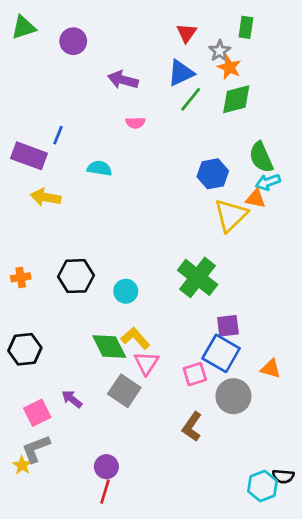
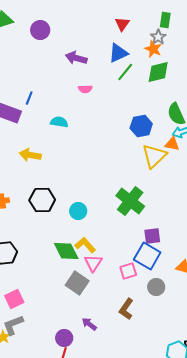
gray star: (220, 51) -> (158, 37), moved
yellow arrow: (46, 197) -> (30, 155), moved
gray circle: (233, 396) -> (156, 287), size x0.7
purple arrow: (72, 399) -> (89, 324), moved

